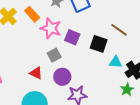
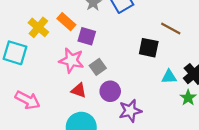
pink star: (51, 28) -> (71, 60), moved
purple square: (72, 37) -> (87, 36), moved
cyan triangle: (116, 62) -> (169, 77), moved

